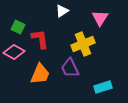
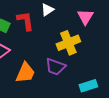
red L-shape: (40, 39) -> (25, 21), moved
purple trapezoid: (70, 68) -> (55, 67), turned -45

